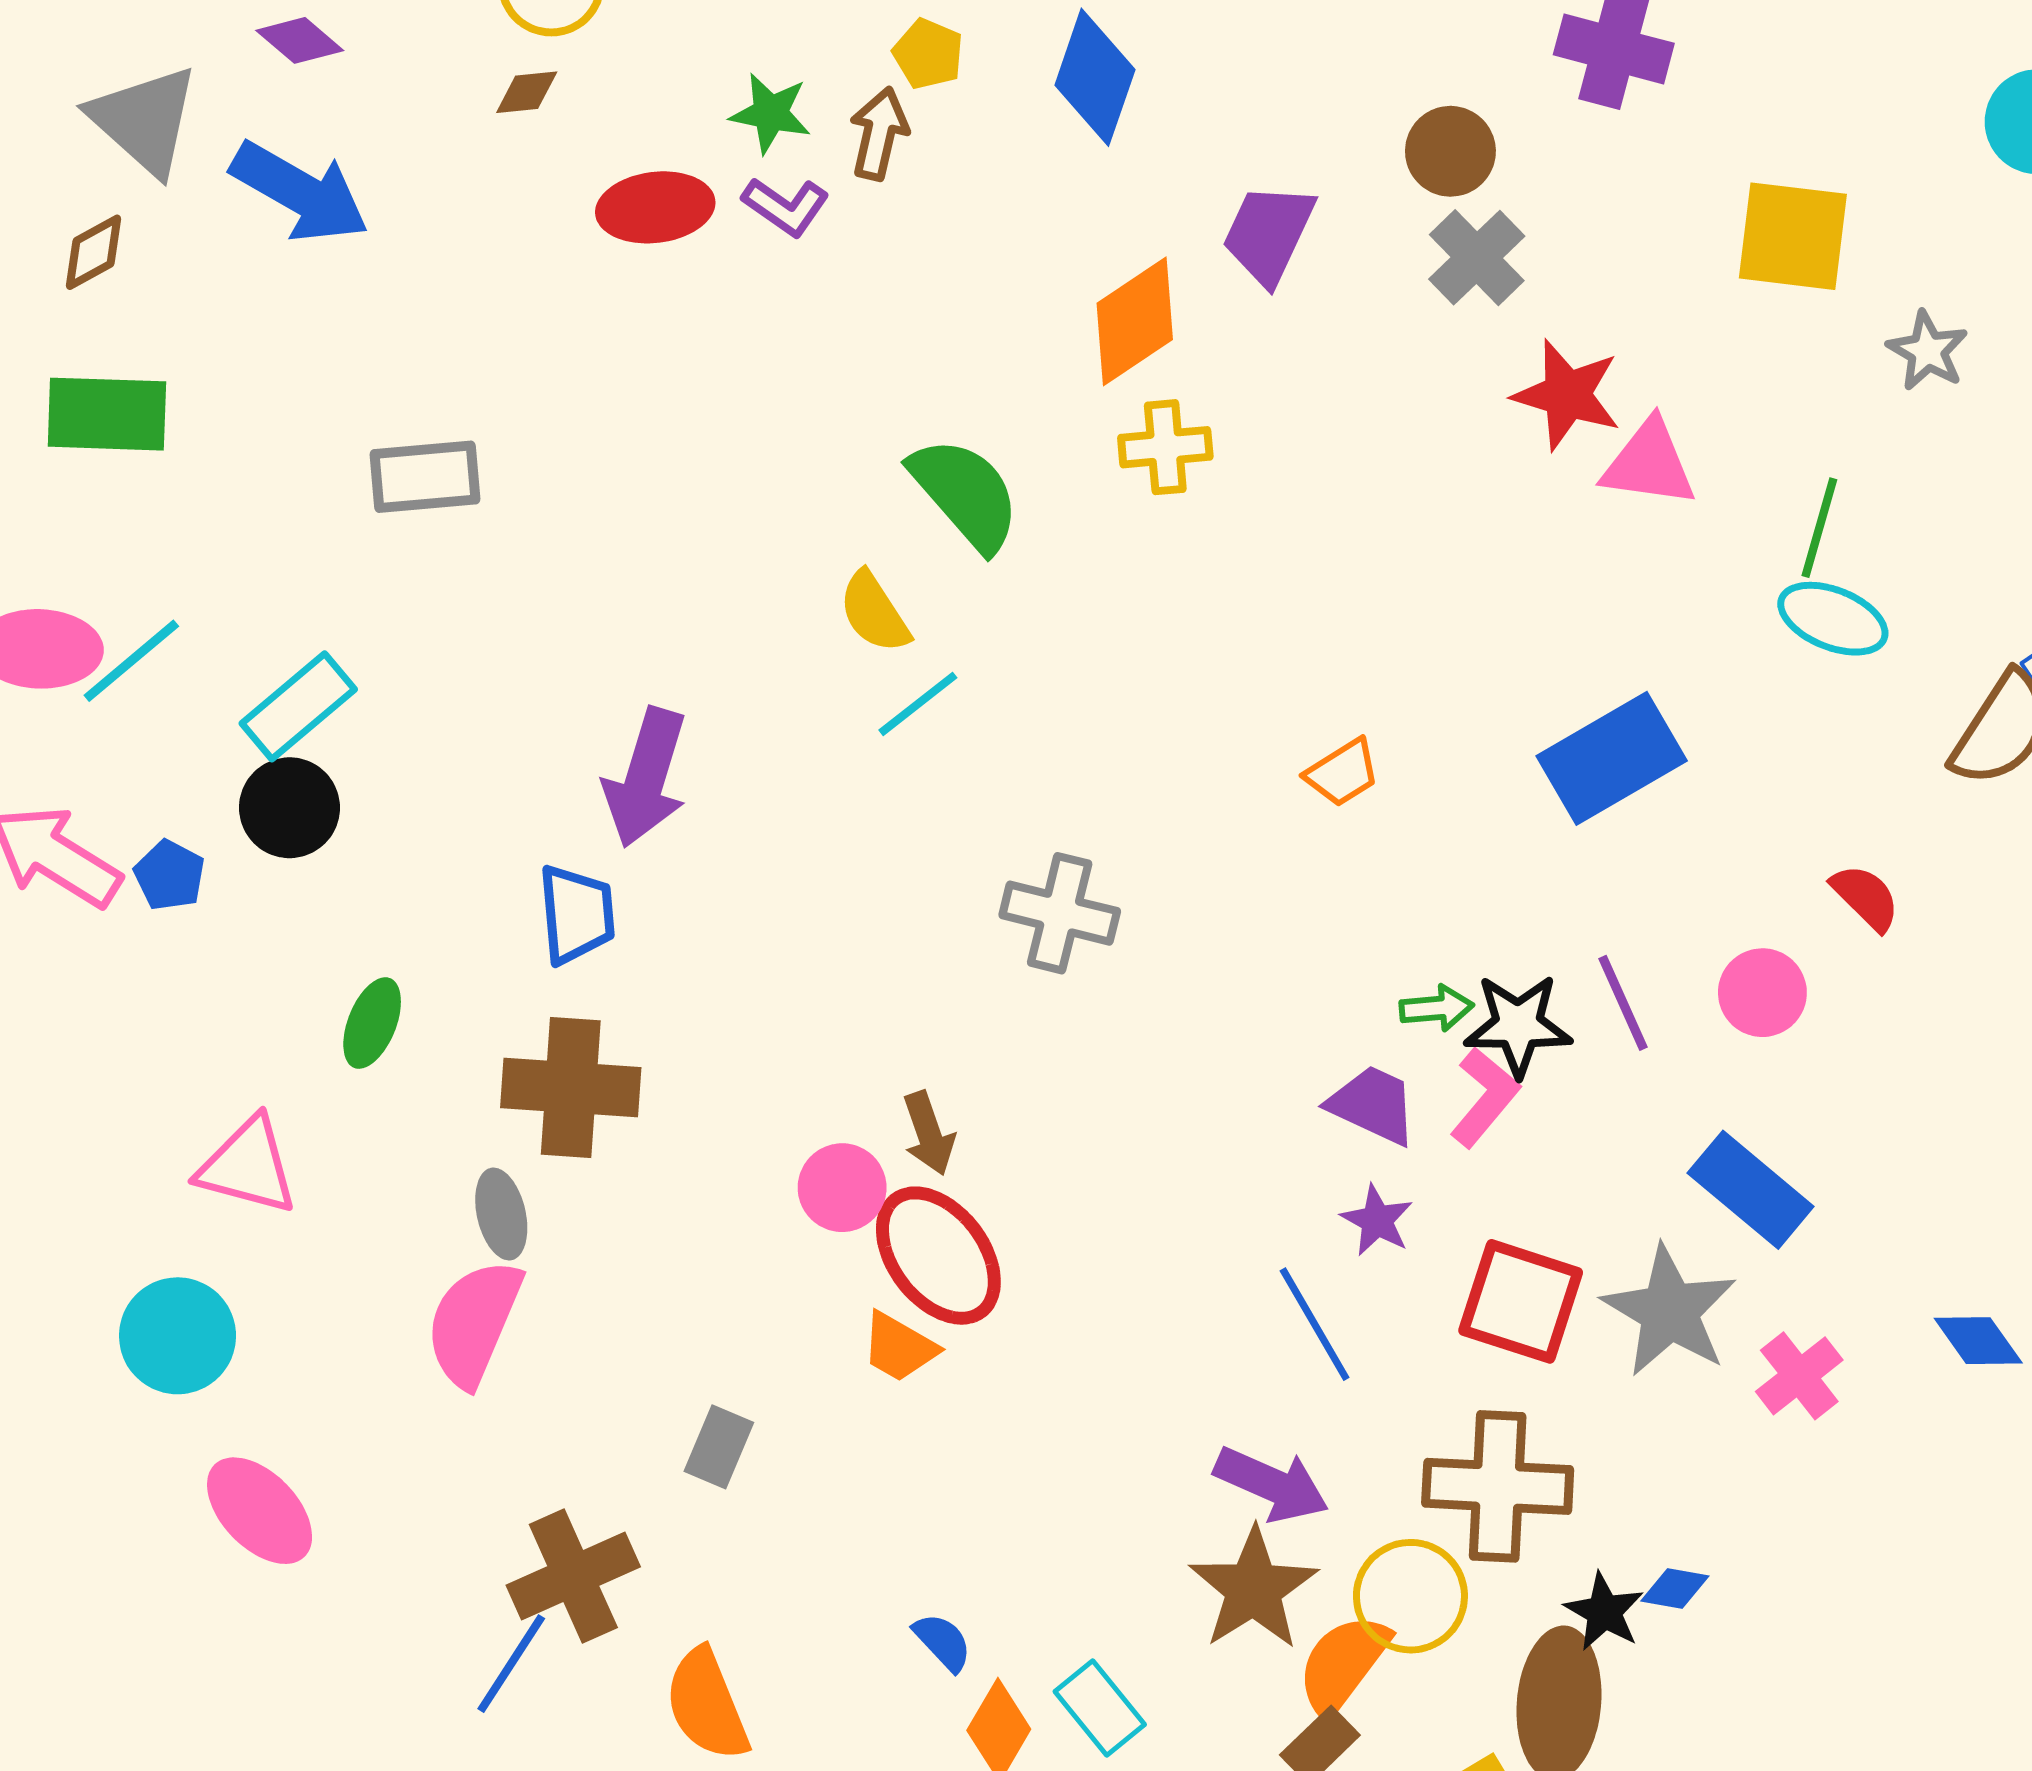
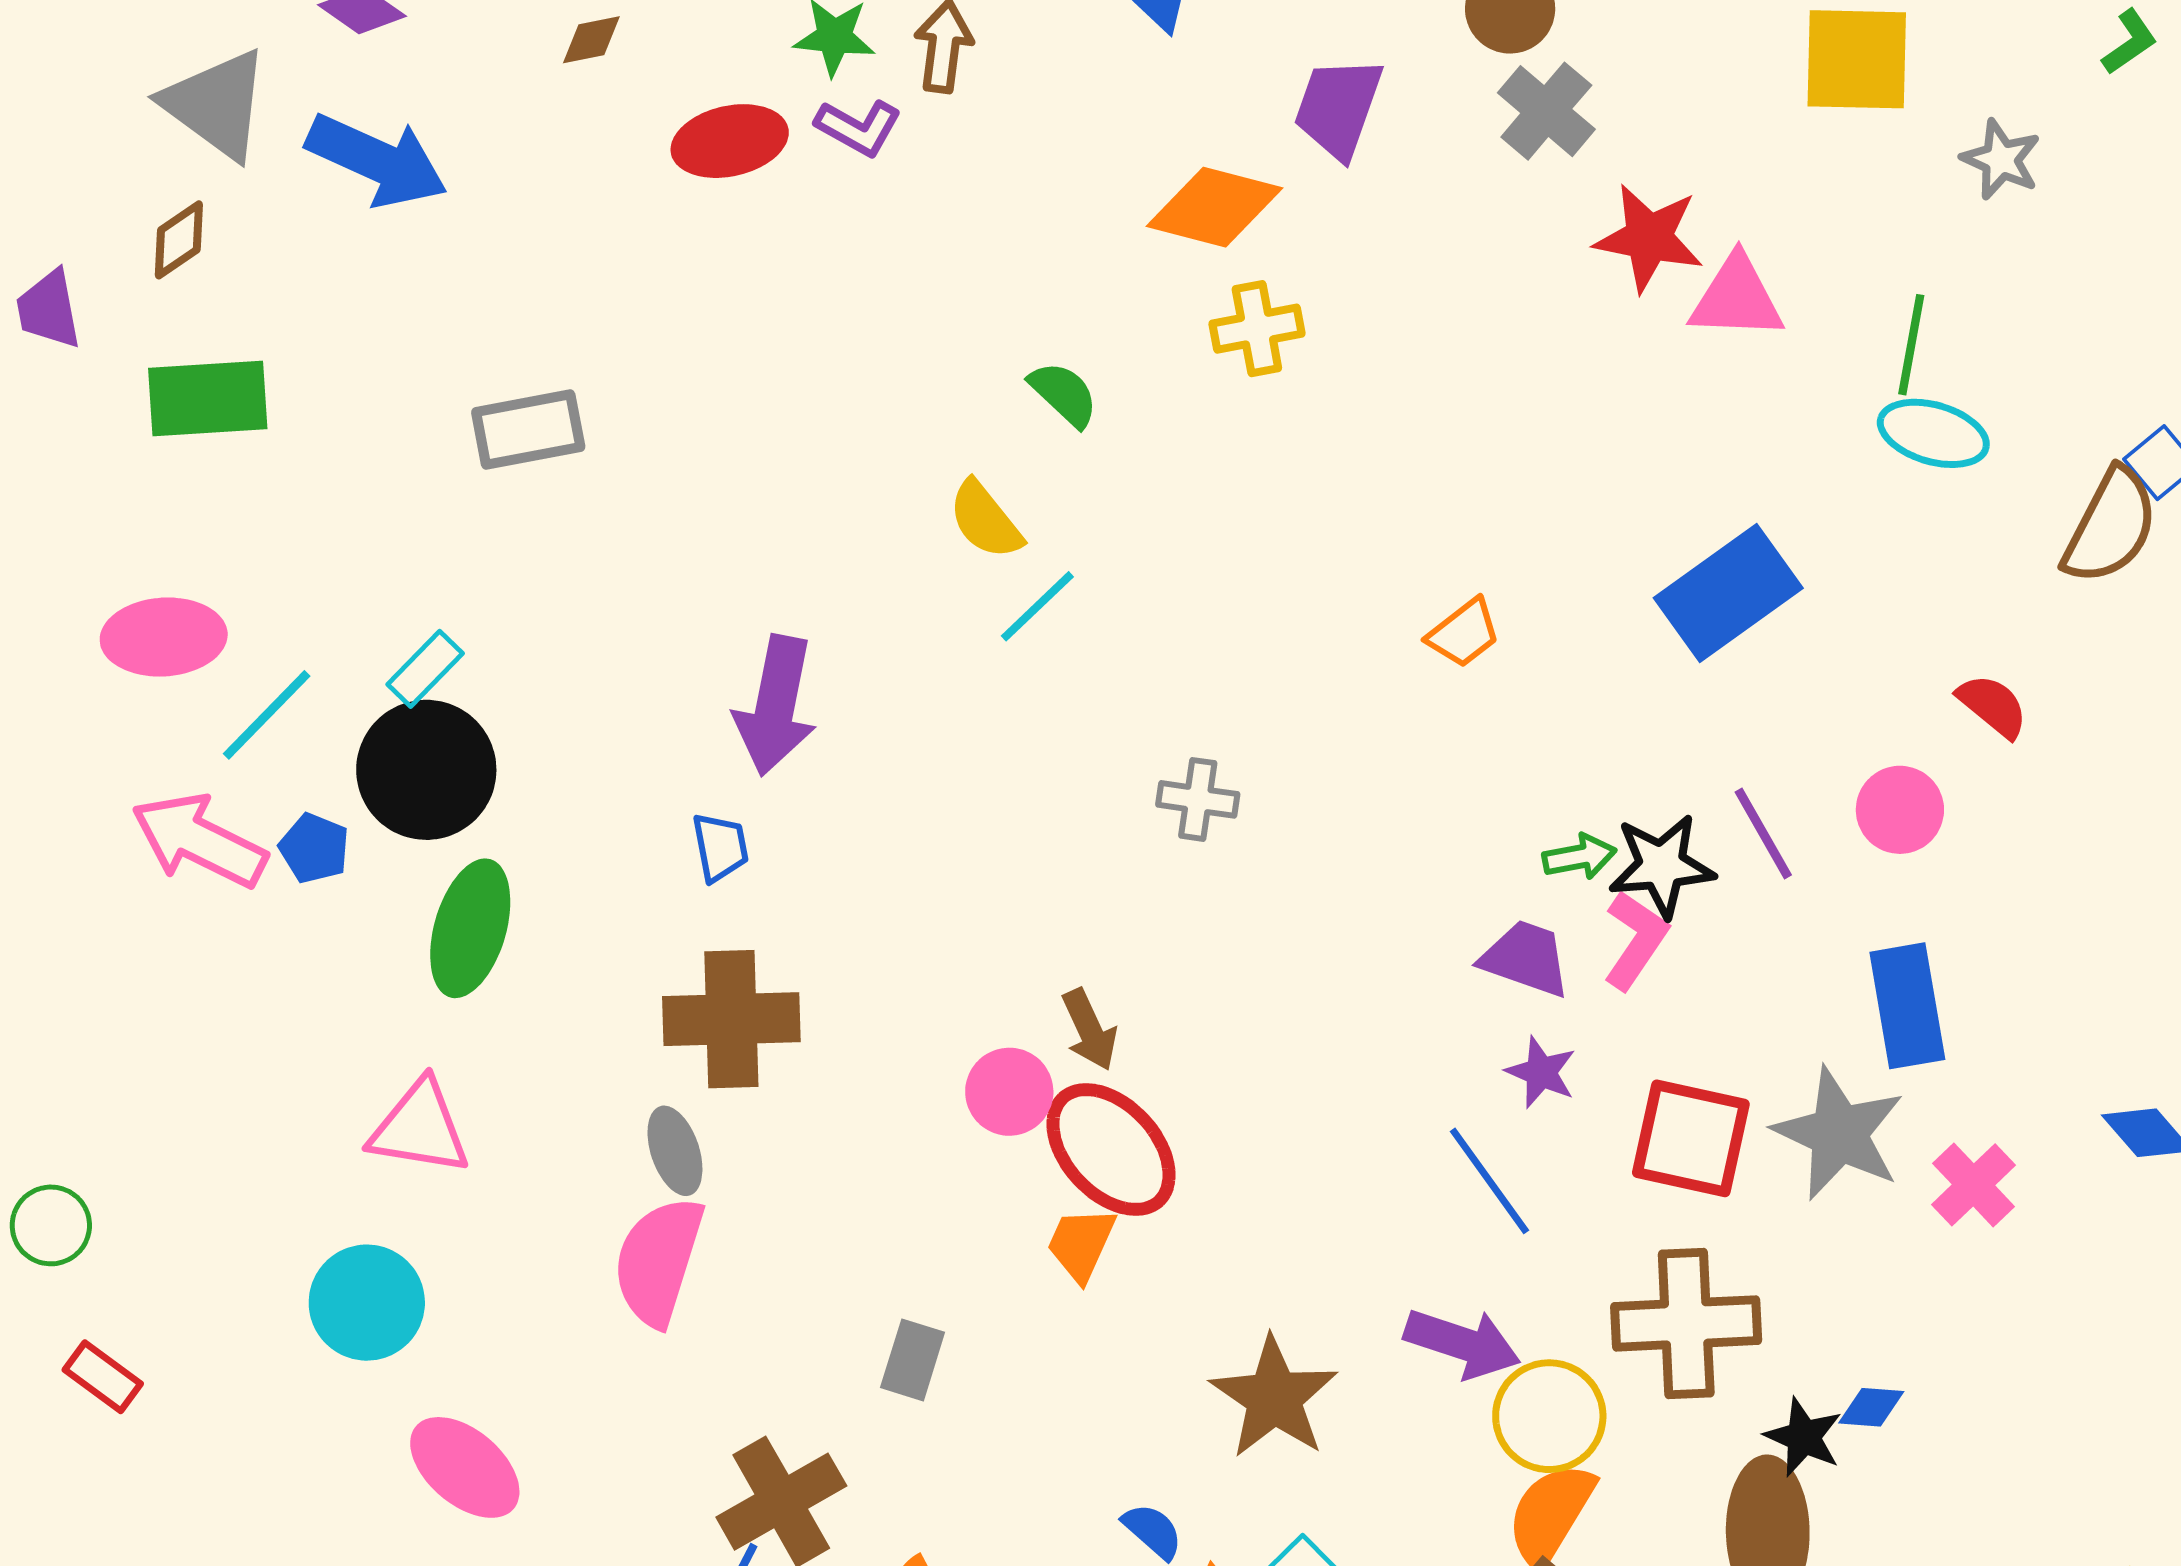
orange diamond: (1135, 321) -> (1214, 207), turned 54
green semicircle: (965, 494) -> (1064, 394), size x0.6
cyan line: (131, 661) -> (267, 715), moved
cyan rectangle: (298, 706) -> (425, 669), size x0.7
black circle: (289, 808) -> (426, 770), size x1.4
gray cross: (1060, 913) -> (1198, 799), size x0.7
blue trapezoid: (576, 914) -> (720, 847), size x0.7
green ellipse: (372, 1023) -> (470, 928), moved, size x1.5
blue rectangle: (1751, 1190) -> (1907, 1006), turned 46
orange trapezoid: (899, 1347) -> (1081, 1244), turned 90
brown star: (1253, 1589) -> (1274, 1398), moved
yellow circle: (1410, 1596) -> (1549, 1416), moved

